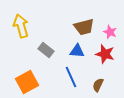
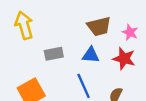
gray rectangle: (46, 50) -> (54, 54), turned -49

